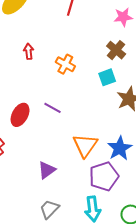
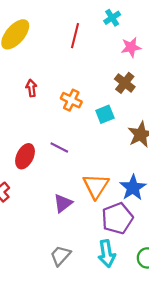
cyan square: (107, 77) -> (105, 114), moved
purple triangle: (47, 170) -> (63, 203), moved

